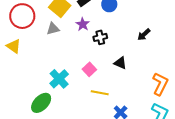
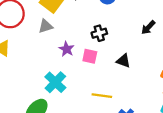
purple star: (83, 24) -> (67, 49), moved
pink square: (89, 69) -> (90, 56), moved, turned -32

